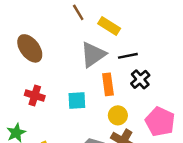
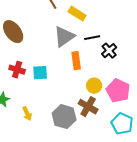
black cross: (140, 79) -> (109, 51), moved
cyan square: (77, 100) -> (40, 73), moved
yellow circle: (118, 115) -> (94, 86), moved

